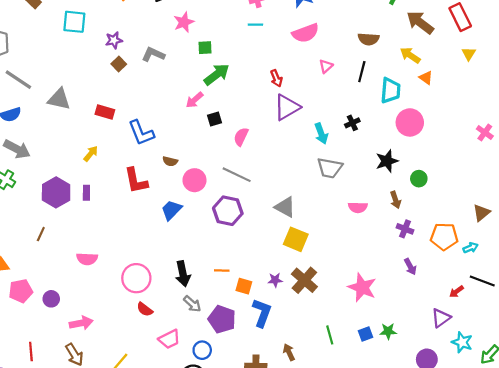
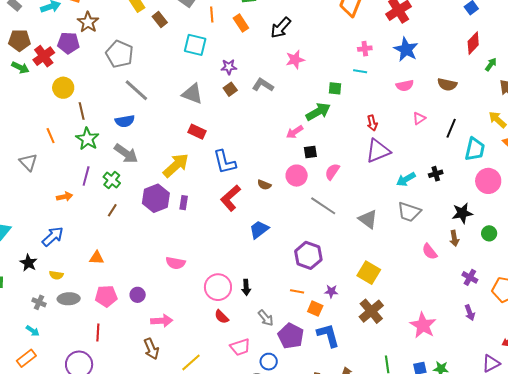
pink semicircle: (306, 33) -> (405, 86), size x0.7
brown semicircle: (369, 39) -> (447, 84), moved
green square: (205, 48) -> (335, 88), moved
gray triangle: (59, 99) -> (192, 94), moved
red rectangle: (105, 112) -> (197, 132), moved
blue L-shape: (141, 133) -> (225, 162), moved
cyan arrow: (321, 133) -> (406, 179), turned 72
yellow arrow: (91, 154) -> (176, 165), moved, size x1.8
pink circle: (194, 180) -> (297, 176), moved
red L-shape: (136, 181) -> (230, 198), turned 52
brown arrow: (396, 200) -> (454, 238), moved
gray triangle: (285, 207) -> (368, 219), moved
pink semicircle: (358, 207) -> (430, 252), turned 42
purple hexagon: (228, 211) -> (308, 255), moved
brown line: (41, 234) -> (112, 210), moved
black arrow: (183, 274) -> (246, 287), moved, size x0.7
purple star: (275, 280) -> (331, 291), moved
pink pentagon: (21, 291) -> (106, 296), moved
blue L-shape: (262, 313) -> (328, 335), turned -44
red line: (31, 351) -> (98, 332), moved

